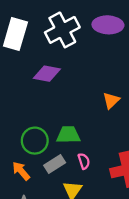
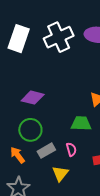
purple diamond: (47, 74) -> (33, 98), moved
green trapezoid: (68, 135) -> (81, 124), moved

